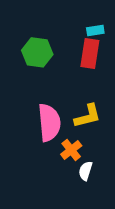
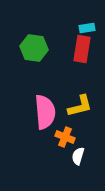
orange cross: (71, 150) -> (65, 137), turned -30

